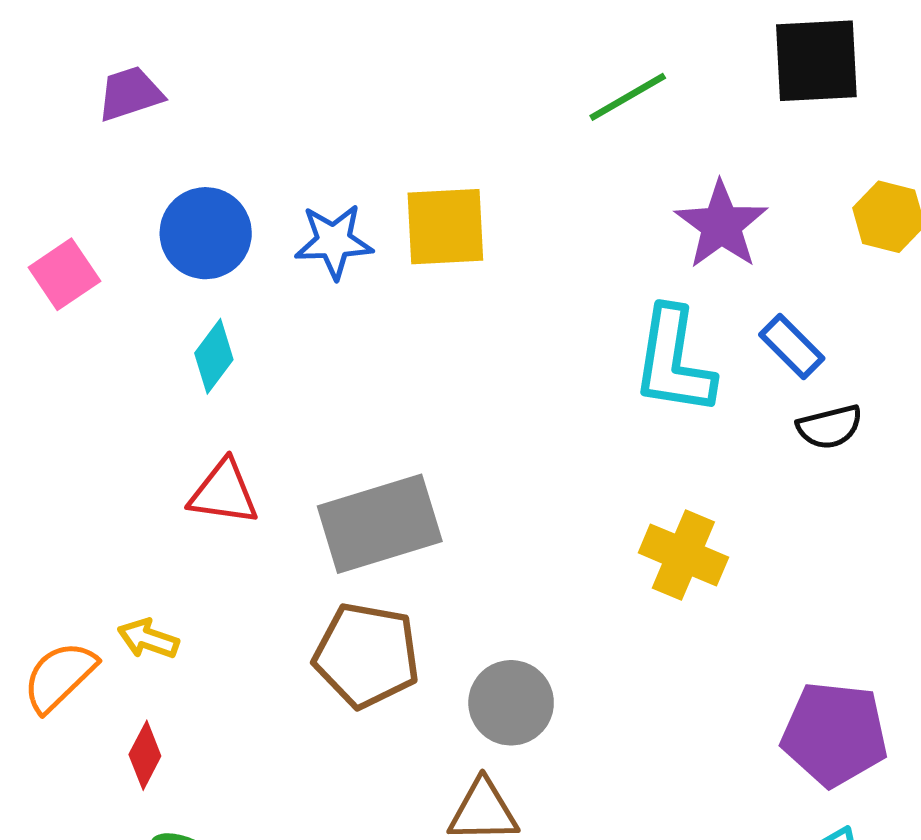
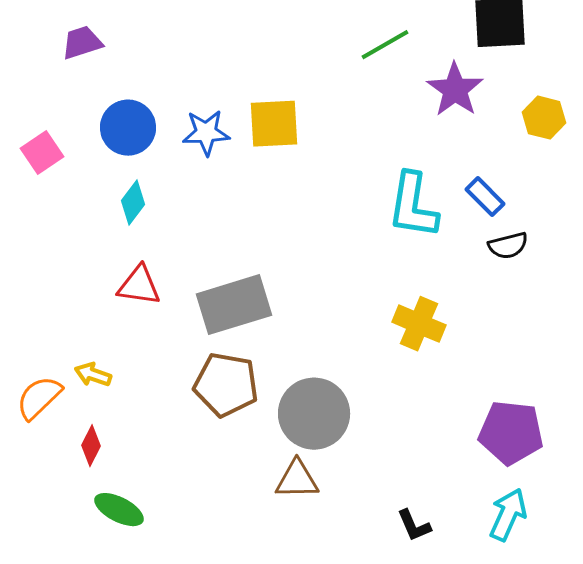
purple star: (721, 225) -> (455, 90), moved
gray circle: (511, 703) -> (314, 414), size x1.4

